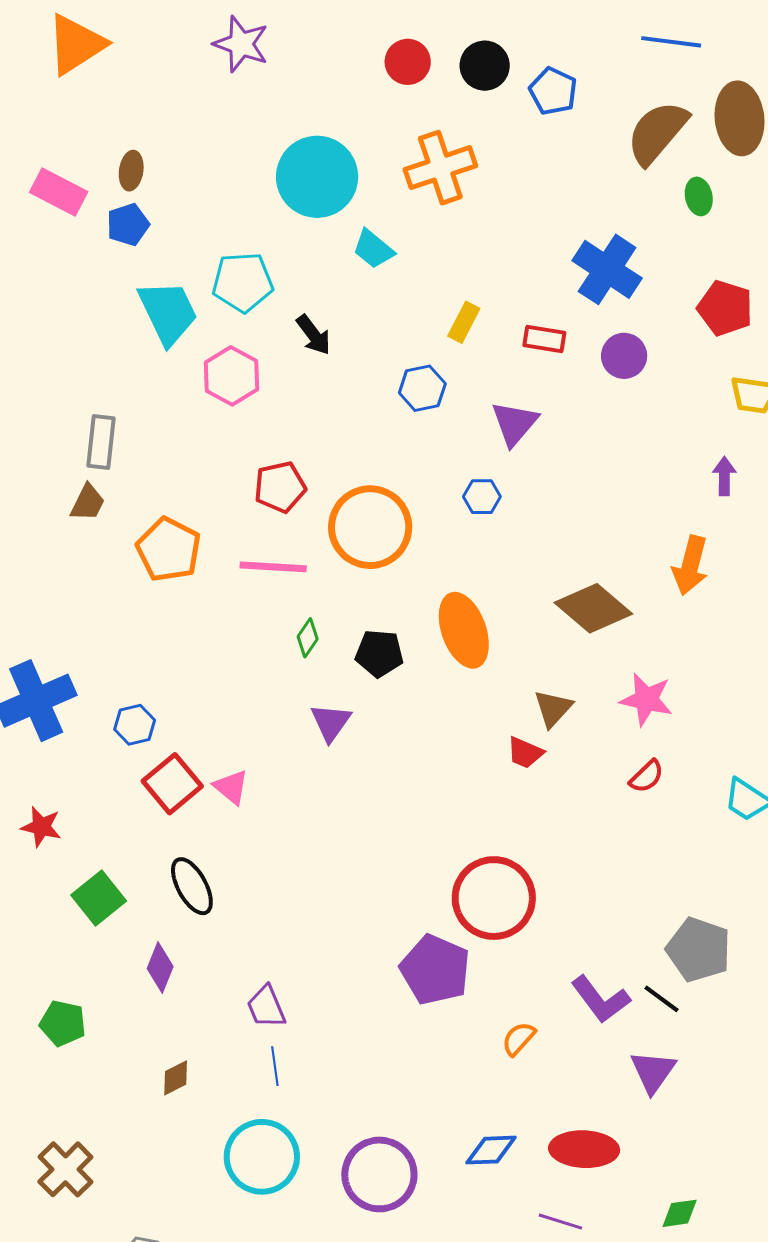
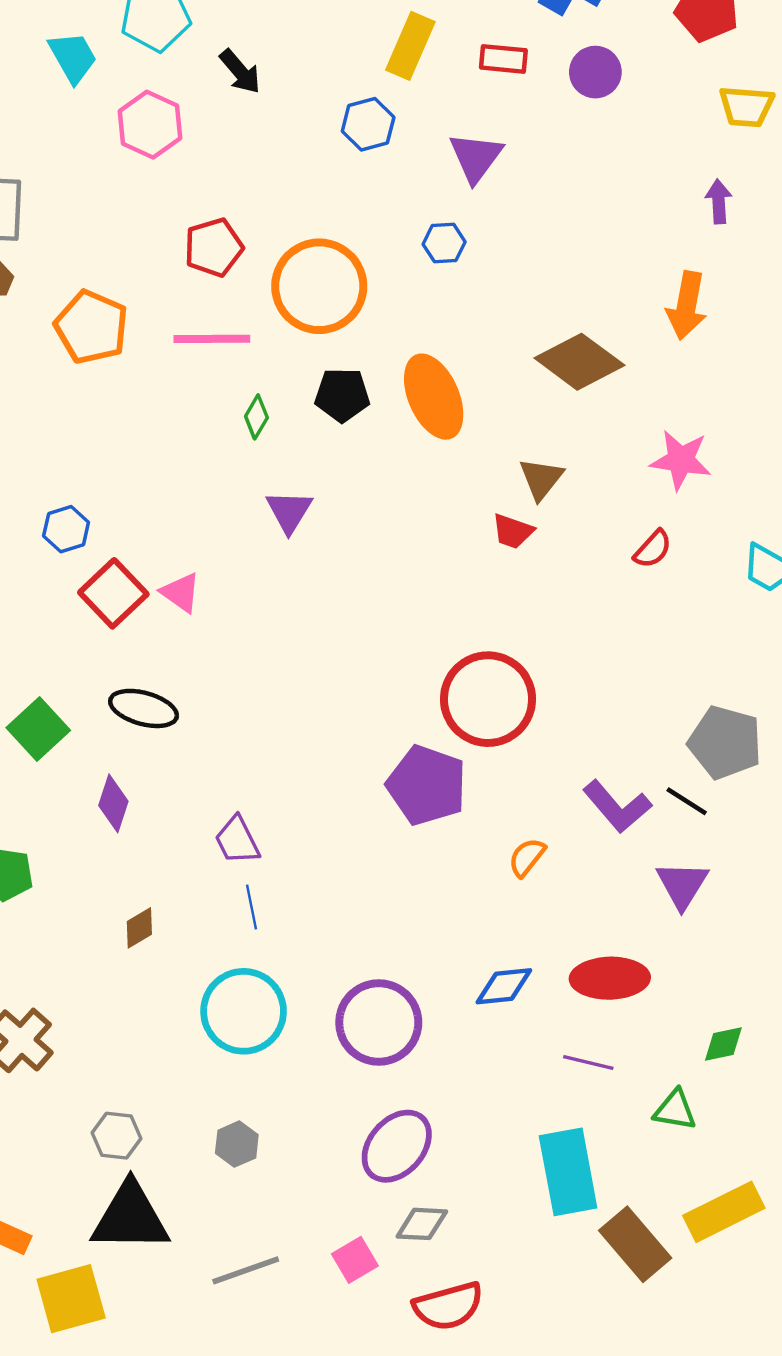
cyan trapezoid: (168, 312) -> (73, 57), size x0.7
yellow rectangle: (464, 322) -> (410, 46), size x1.4
black pentagon: (379, 653) -> (342, 395), moved
pink star: (646, 699) -> (681, 460), moved
black ellipse: (192, 886) -> (144, 708), turned -42

